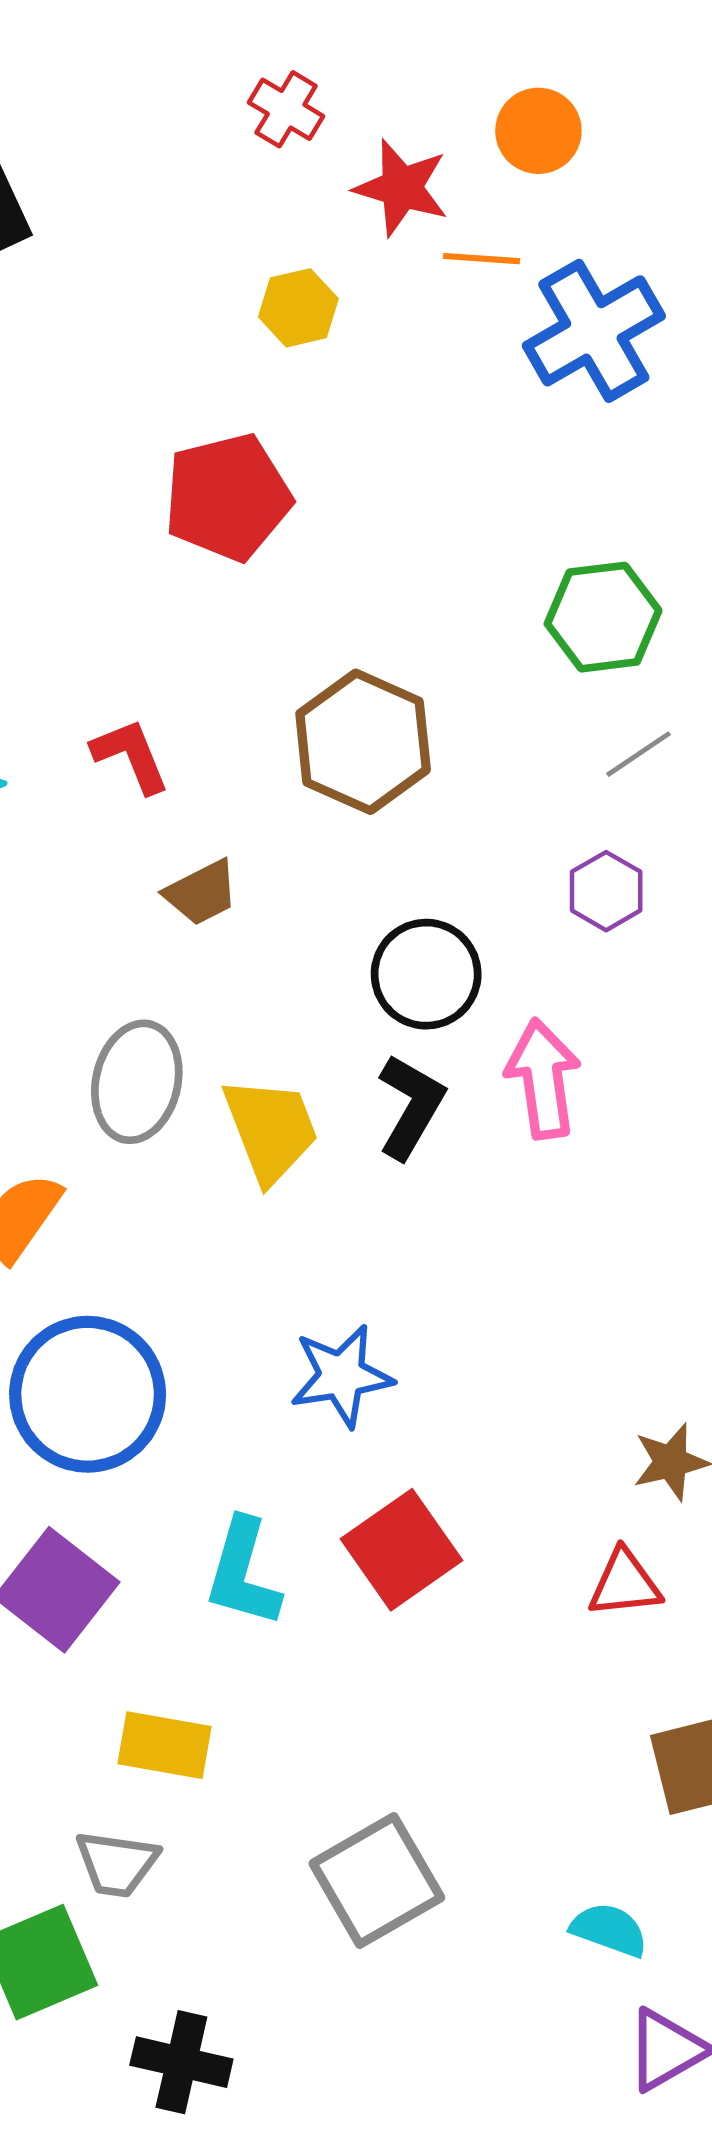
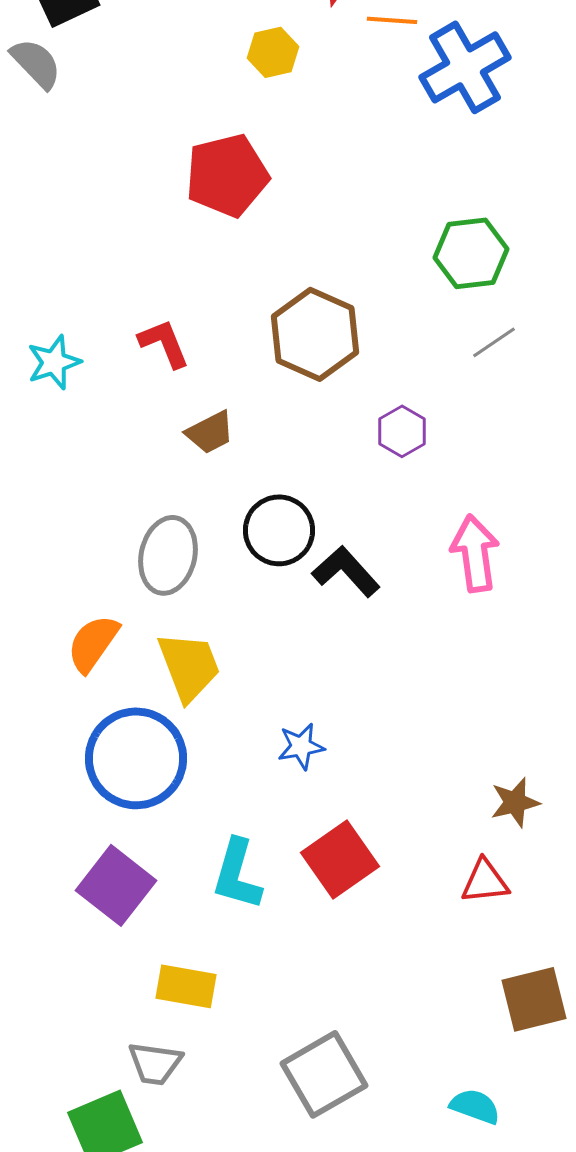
purple hexagon: (606, 891) -> (402, 431), moved
black circle: (426, 974) -> (279, 530), moved
pink arrow: (543, 1079) -> (475, 553), moved
black L-shape: (411, 1106) -> (346, 571), turned -72
yellow trapezoid: (271, 1130) -> (189, 666), moved
blue star: (341, 1376) -> (301, 746), size x0.7

